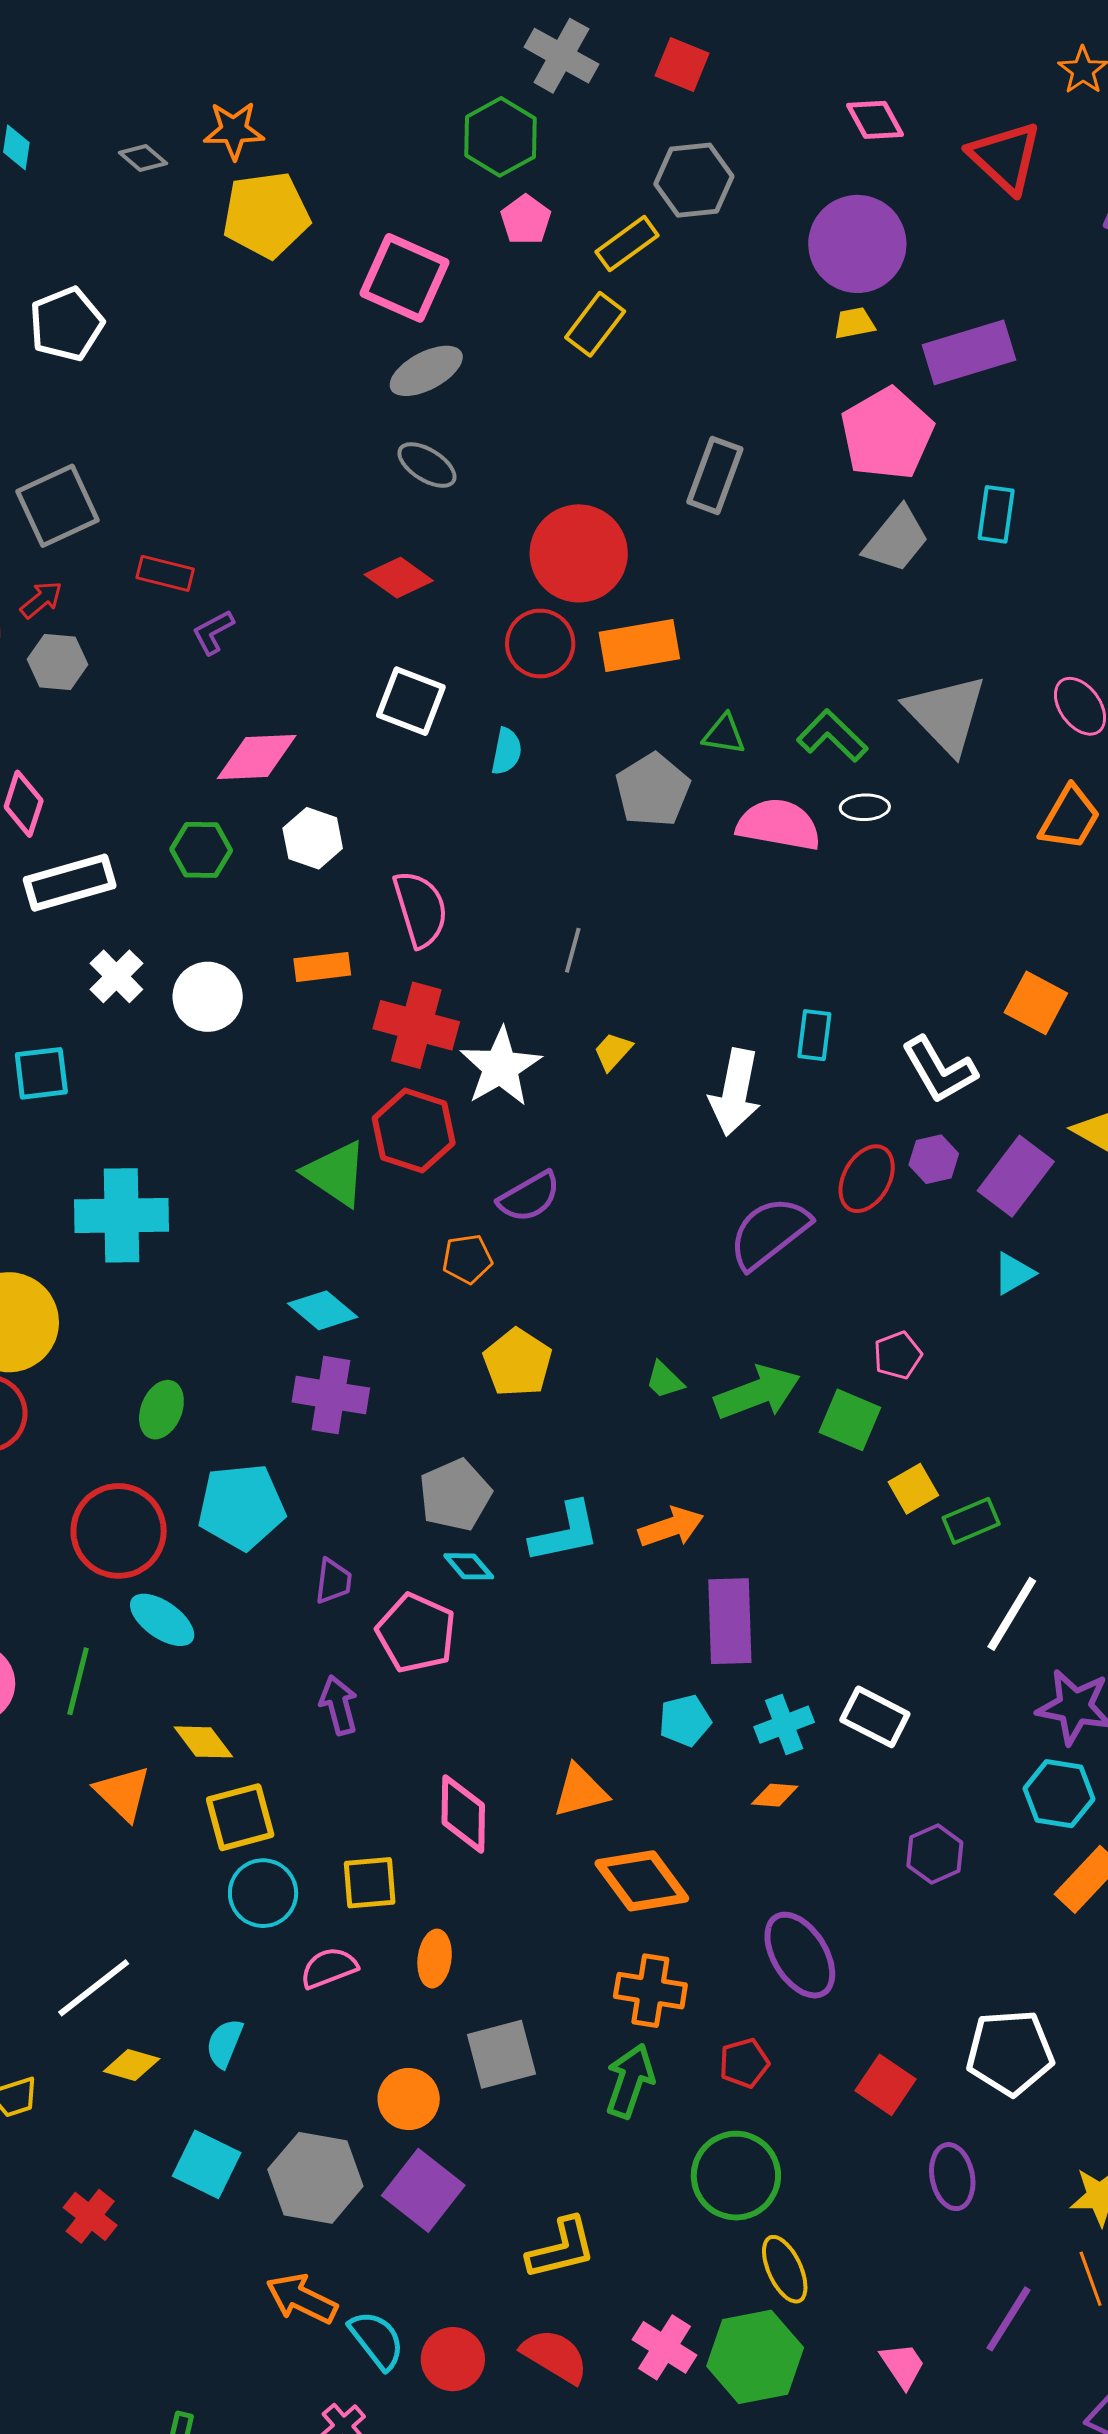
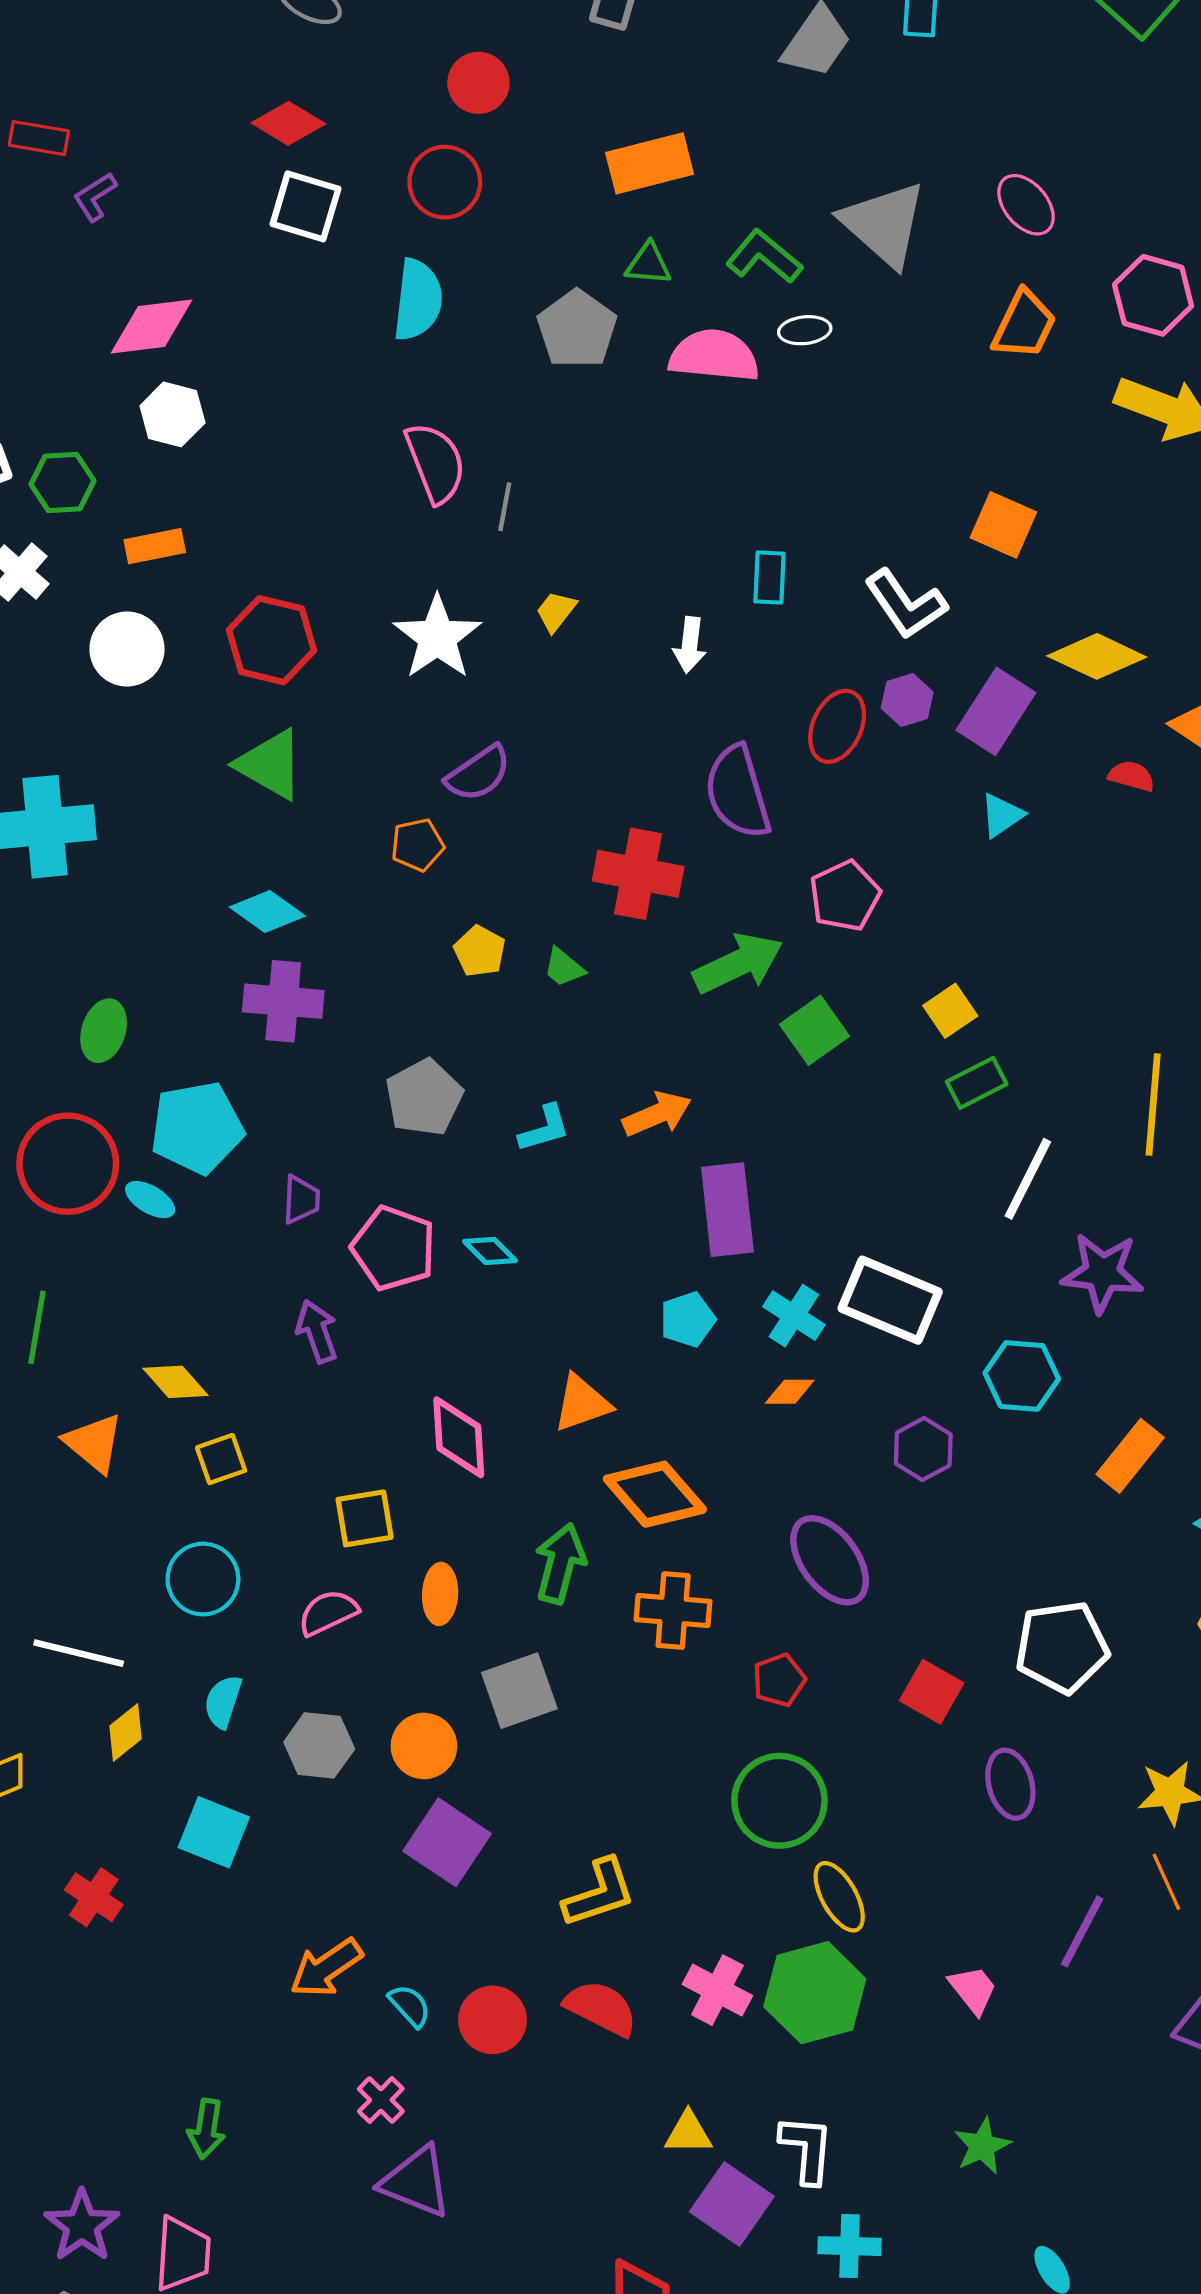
red circle: (579, 553) -> (478, 83), size x0.6
orange rectangle: (639, 645) -> (650, 163), moved
white square: (411, 701) -> (305, 206), moved
cyan semicircle: (507, 751) -> (418, 300), size x1.6
white hexagon: (313, 838) -> (172, 414), moved
green hexagon: (201, 850) -> (62, 482), moved
pink semicircle: (420, 909) -> (435, 463), moved
orange rectangle: (322, 967) -> (155, 546), moved
white circle: (208, 997) -> (127, 649), moved
red cross: (416, 1025) -> (638, 874), moved
white arrow: (735, 1092) -> (690, 645), size x0.6
red hexagon: (414, 1131) -> (272, 640), moved
purple semicircle: (769, 1233) -> (738, 792), turned -64
pink pentagon: (898, 1355) -> (845, 896), moved, size x1.4
yellow pentagon: (517, 1363) -> (480, 951), size x0.7
green trapezoid: (665, 1380) -> (564, 967), moved
green square: (850, 1420) -> (815, 1030), moved, turned 36
yellow square: (913, 1489) -> (950, 1011), moved
cyan L-shape: (565, 1532) -> (544, 1129), size x0.7
cyan diamond: (469, 1566) -> (490, 1251), moved
cyan ellipse: (162, 1620) -> (150, 1200), moved, size x0.7
white rectangle: (875, 1717) -> (890, 1300), size x1.4
cyan cross: (784, 1725) -> (794, 1316), turned -32
cyan hexagon: (1059, 1794) -> (1022, 1376), moved
yellow square: (240, 1817) -> (221, 1459), size x0.7
purple hexagon: (935, 1854) -> (923, 1449), moved
cyan circle: (263, 1893) -> (203, 1579), moved
white line: (94, 1988) -> (79, 1653), turned 56
yellow diamond: (132, 2065) -> (126, 1732), turned -50
green arrow: (630, 2081) -> (560, 1563), moved
gray hexagon: (315, 2178) -> (319, 1745), moved, size x0.7
orange arrow: (302, 2299) -> (326, 1968), turned -56
cyan semicircle: (377, 2340) -> (410, 2006), size x0.7

